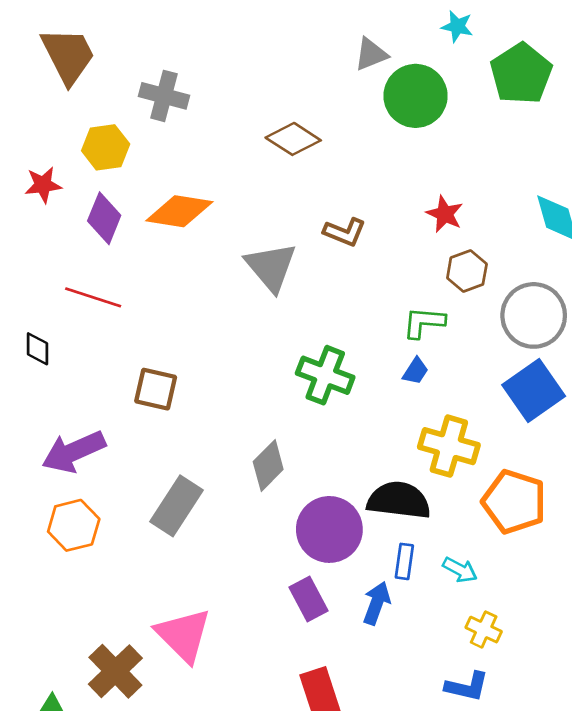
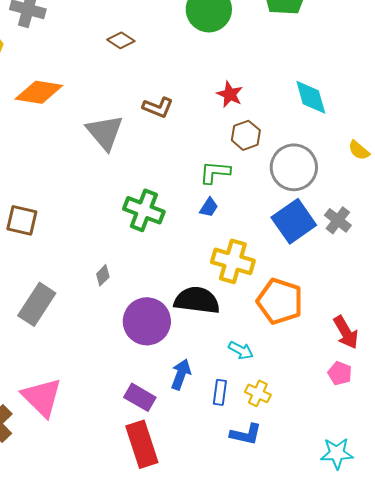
brown diamond: (293, 139) -> (121, 40), size x0.7
gray diamond: (268, 466) -> (103, 275), size x0.6
blue rectangle: (404, 561) -> (220, 392), moved
purple rectangle: (309, 599) -> (140, 397), moved, turned -32

